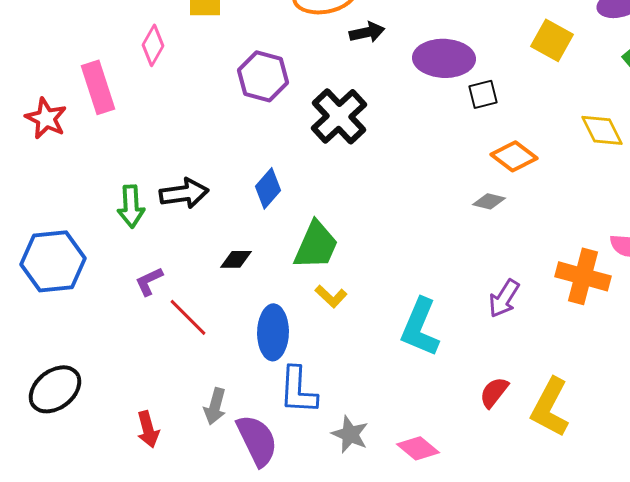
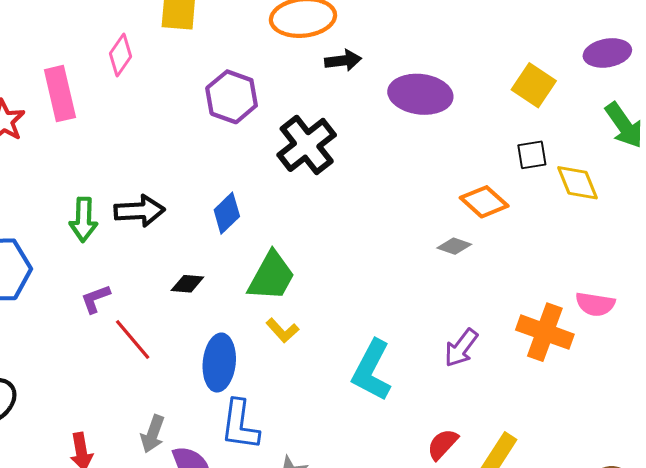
black square: (483, 94) -> (532, 155), moved

